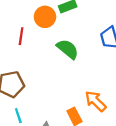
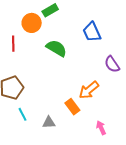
orange arrow: (96, 101) -> (89, 90), turned -75

